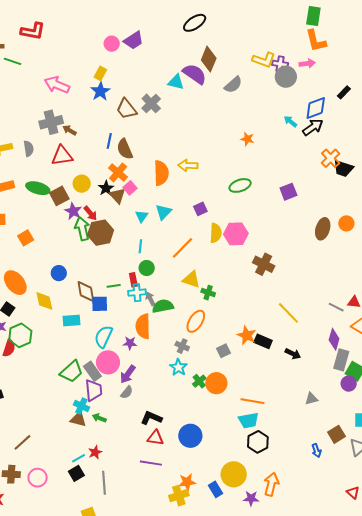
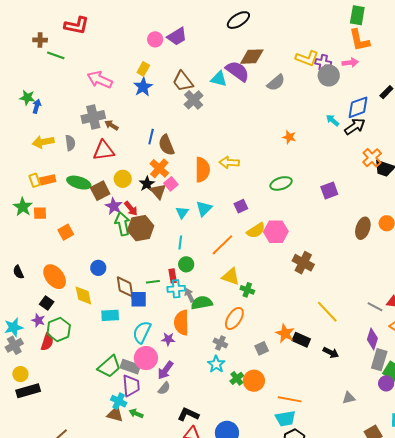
brown diamond: (209, 59) -> (252, 57), turned 65
brown trapezoid: (126, 109) -> (183, 81), moved
yellow semicircle: (216, 233) -> (256, 231), turned 54
gray rectangle: (92, 371) -> (130, 367), turned -36

